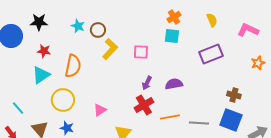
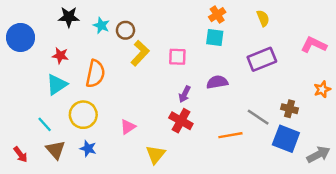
black star: (39, 22) -> (69, 17), moved
pink L-shape: (248, 30) -> (314, 45), moved
orange star: (258, 63) -> (322, 89), moved
purple semicircle: (174, 84) -> (217, 82), moved
red cross: (144, 105) -> (181, 121), turned -30
cyan line: (18, 108) -> (45, 124), moved
orange line: (170, 117) -> (230, 135), moved
gray line: (199, 123) -> (258, 117), moved, turned 30

